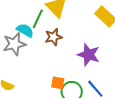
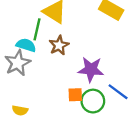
purple star: (89, 55) -> (91, 69), moved

